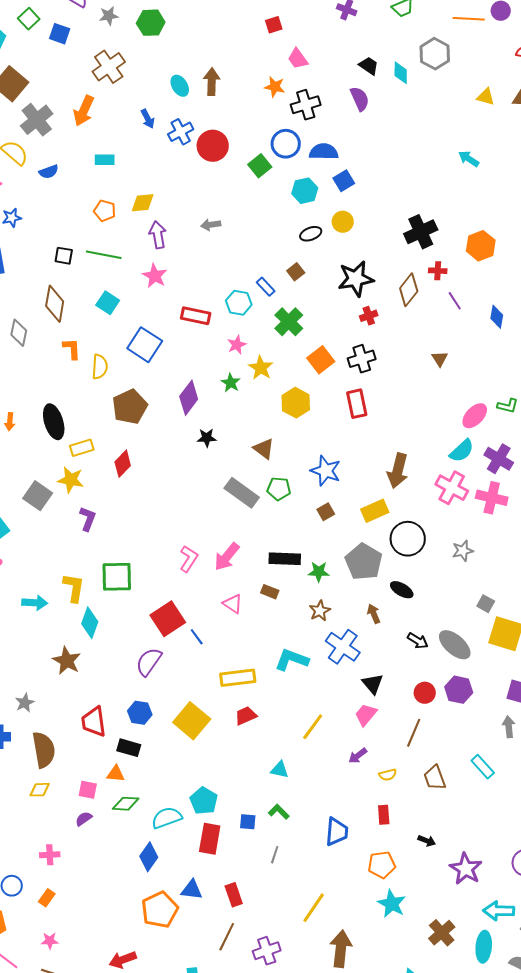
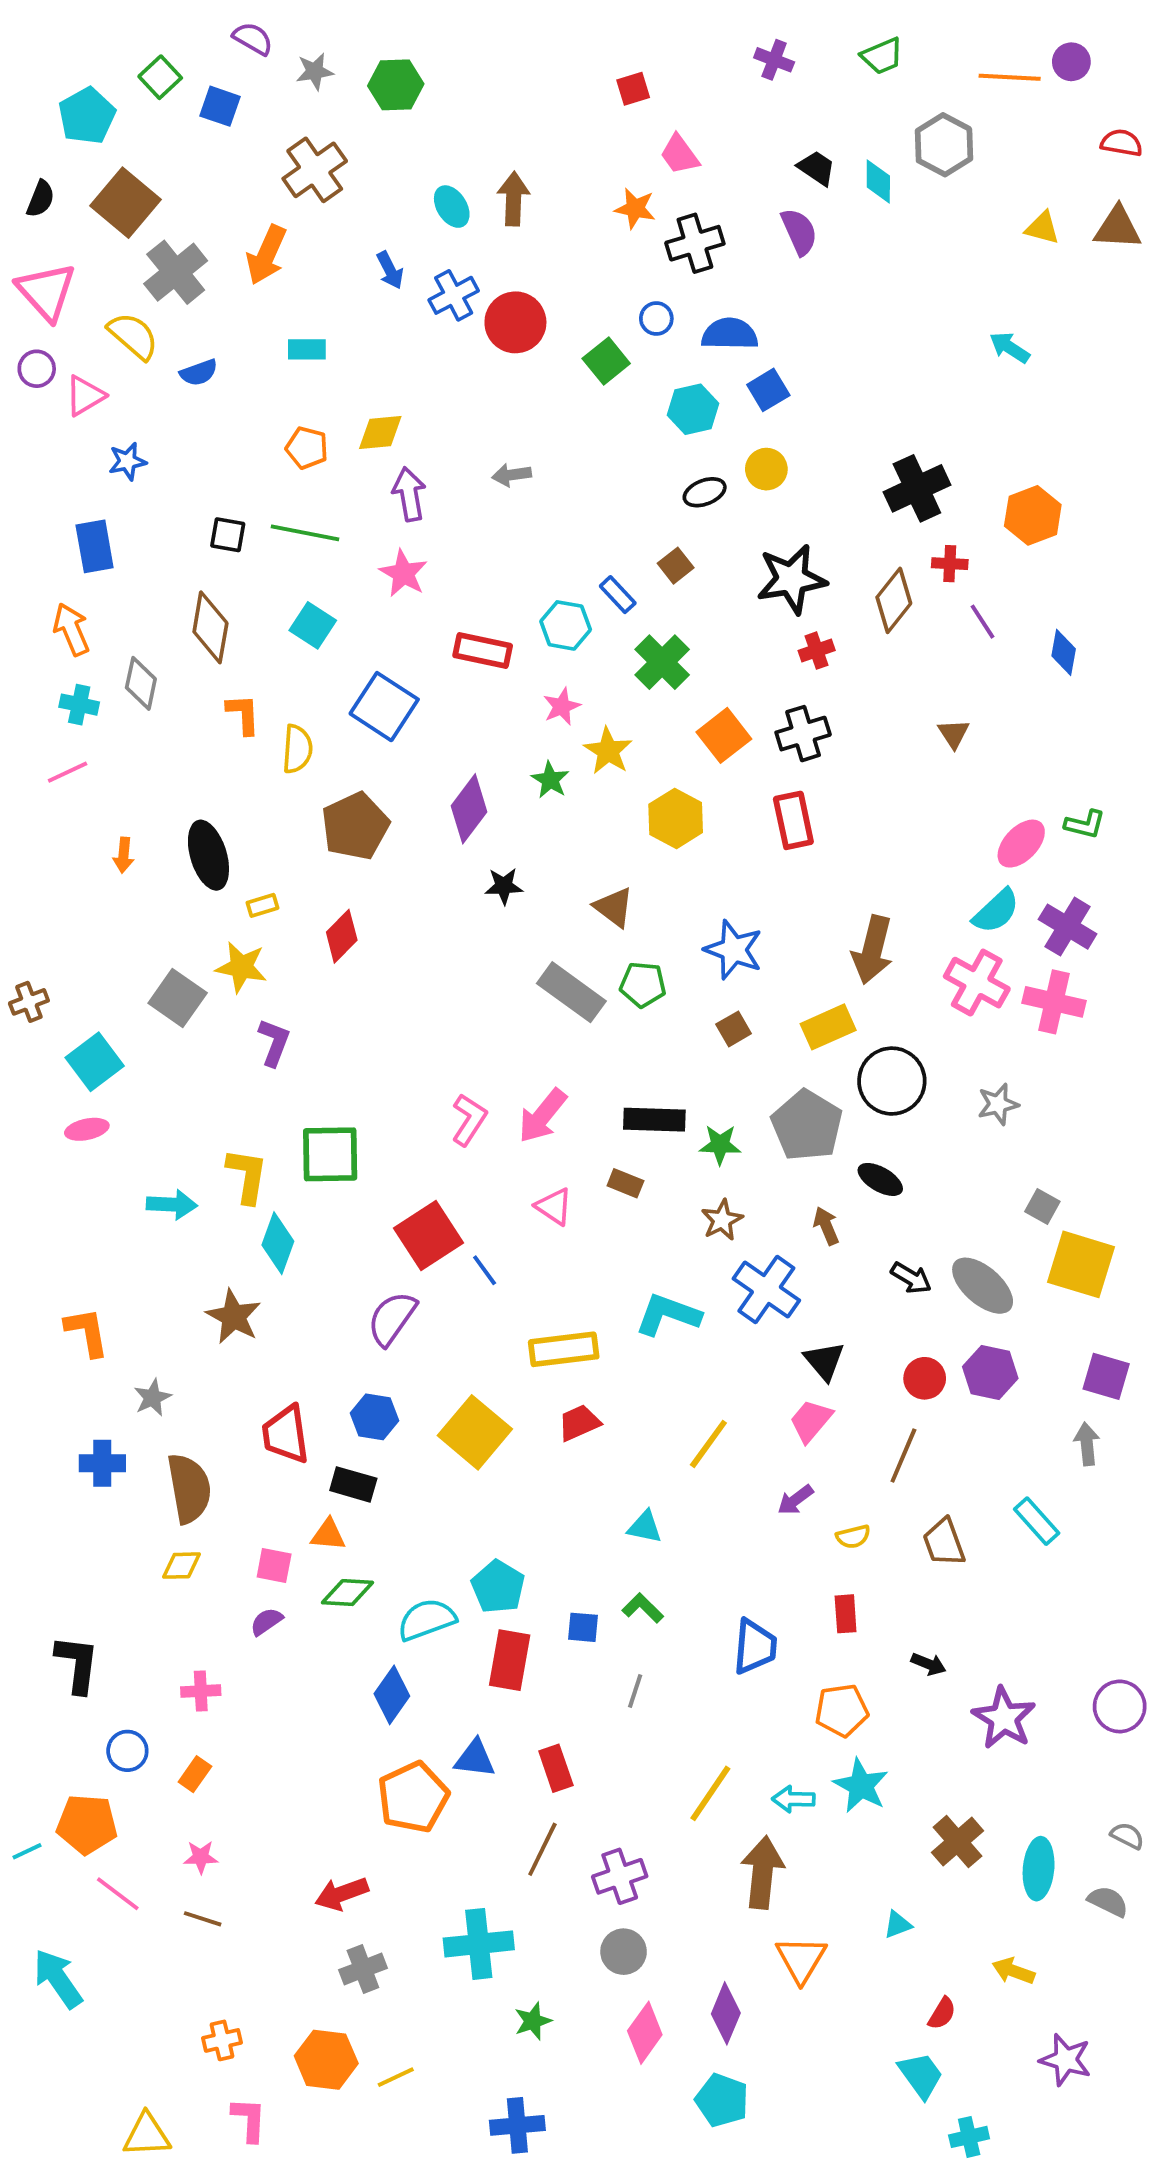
blue circle: (286, 144) -> (656, 319), size x0.6
yellow rectangle: (82, 448) -> (263, 905), size x0.7
cyan arrow: (499, 911) -> (793, 1799), moved, size x0.7

